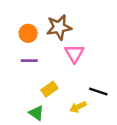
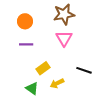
brown star: (59, 27) -> (64, 14), moved
yellow arrow: (78, 107) -> (57, 83), moved

